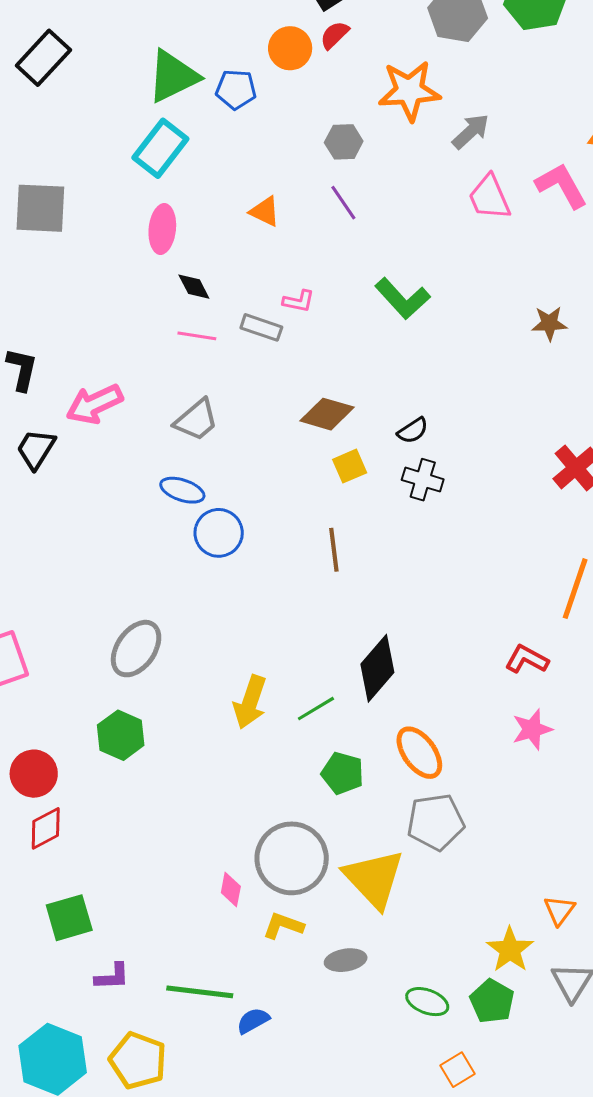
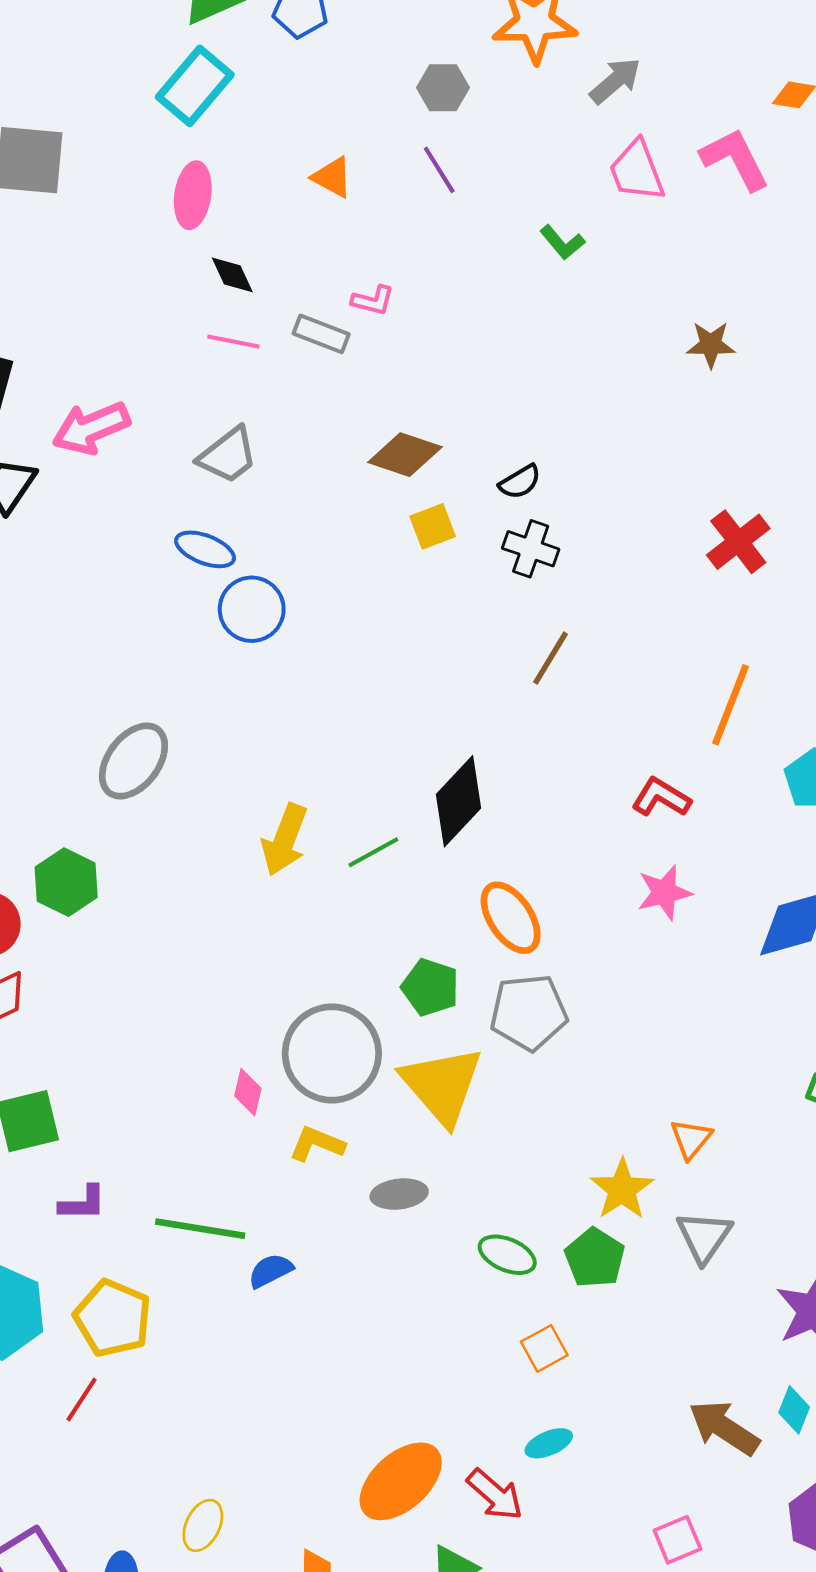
green L-shape: (403, 298) -> (562, 242), moved, size x0.6
brown line: (334, 550) -> (551, 658), moved, turned 36
green hexagon: (121, 735) -> (66, 882), moved
green pentagon: (343, 773) -> (430, 987), moved

